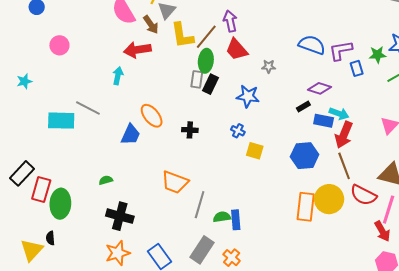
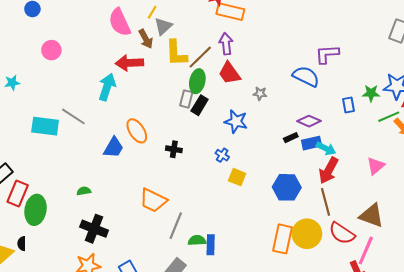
purple L-shape: (341, 51) -> (327, 54), moved
cyan arrow: (118, 76) -> (107, 87), size x1.5
blue rectangle: (324, 121) -> (311, 143), moved, turned -30

